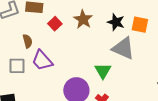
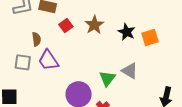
orange square: (140, 25) -> (150, 38), turned -36
gray triangle: (123, 48) -> (130, 71), moved, size x0.7

